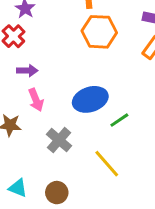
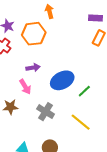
orange hexagon: (99, 32) -> (34, 34), moved
purple arrow: (27, 71) -> (33, 68), moved

